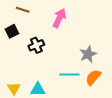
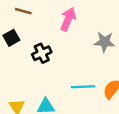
gray star: (88, 54) -> (104, 42), moved, turned 30

